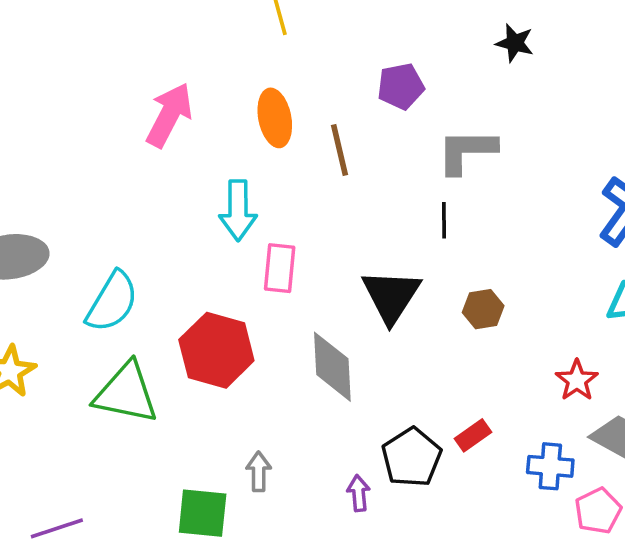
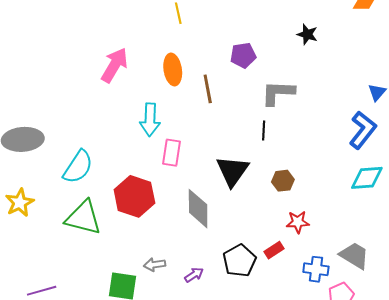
red star: (577, 380) -> (298, 222), moved, turned 30
gray arrow: (259, 472) -> (155, 265), turned -100
purple arrow: (359, 493) -> (194, 275), moved, turned 60

